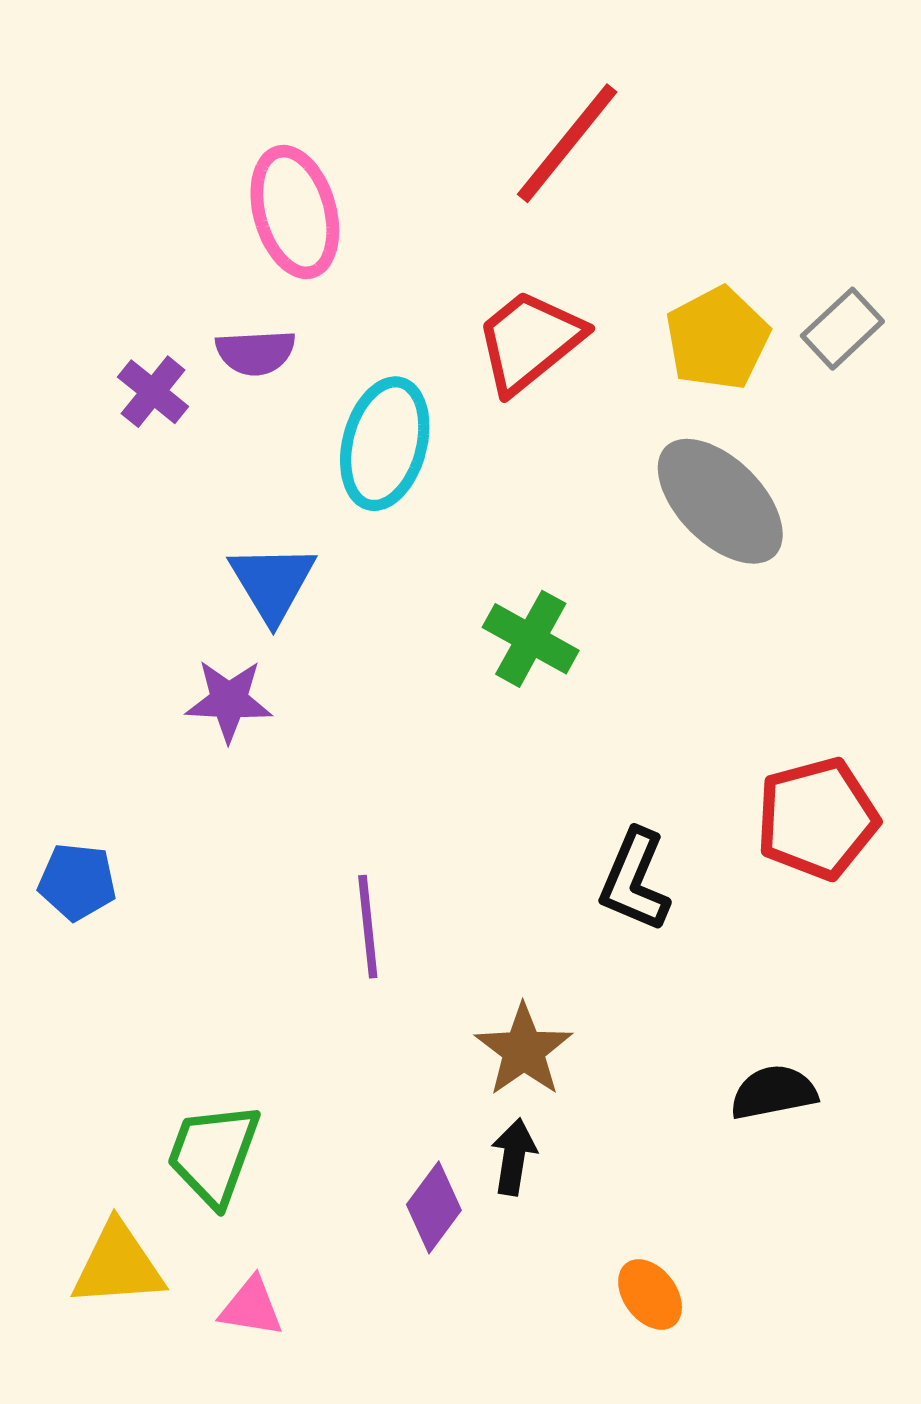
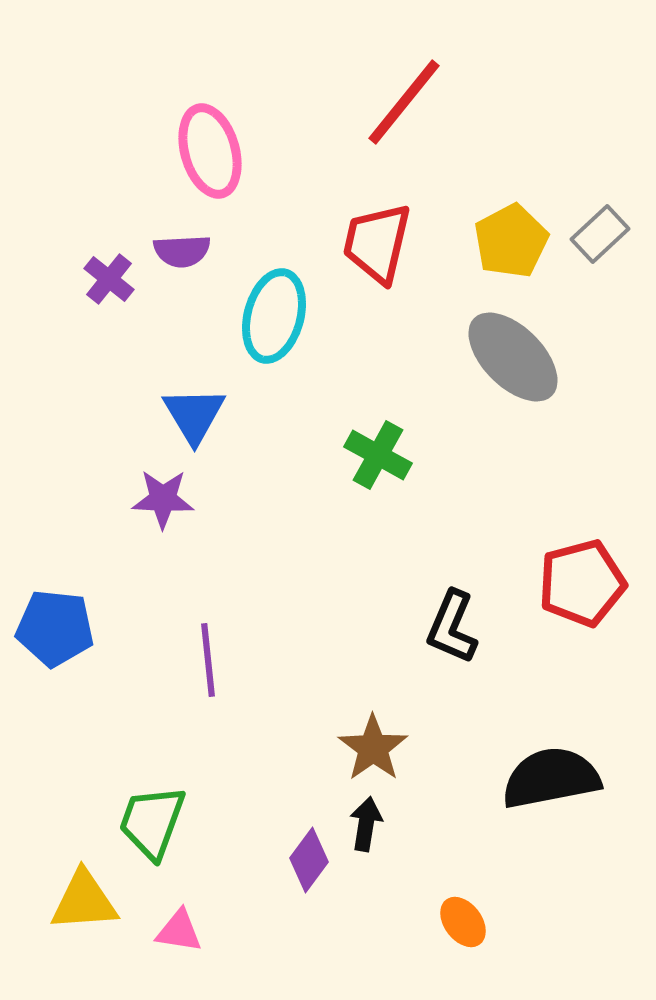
red trapezoid: (529, 341) -> (377, 243), turned -38
blue pentagon: (77, 882) -> (55, 628), size x1.4
purple line: (368, 927) -> (208, 660), moved
black semicircle: (774, 1092) -> (551, 778), size x1.6

